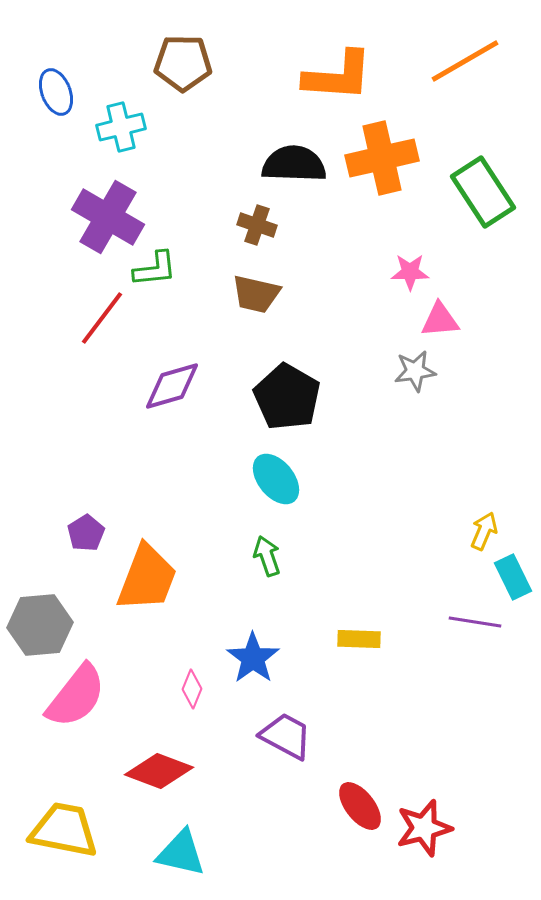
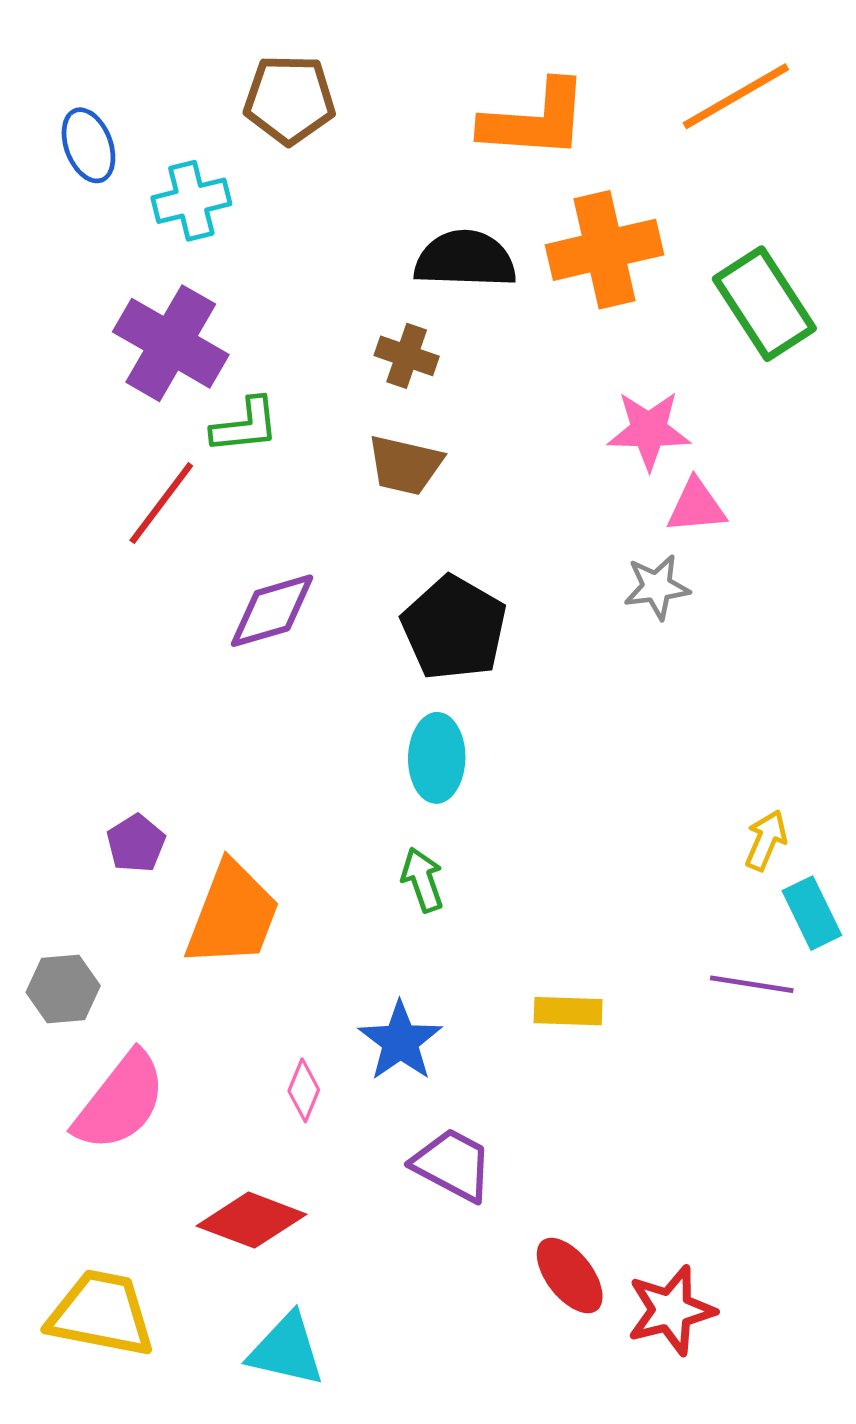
pink star: (410, 272) -> (649, 430), size x1.4
cyan ellipse: (276, 479) -> (437, 758), turned 40
gray hexagon: (40, 625) -> (63, 989), size x0.7

